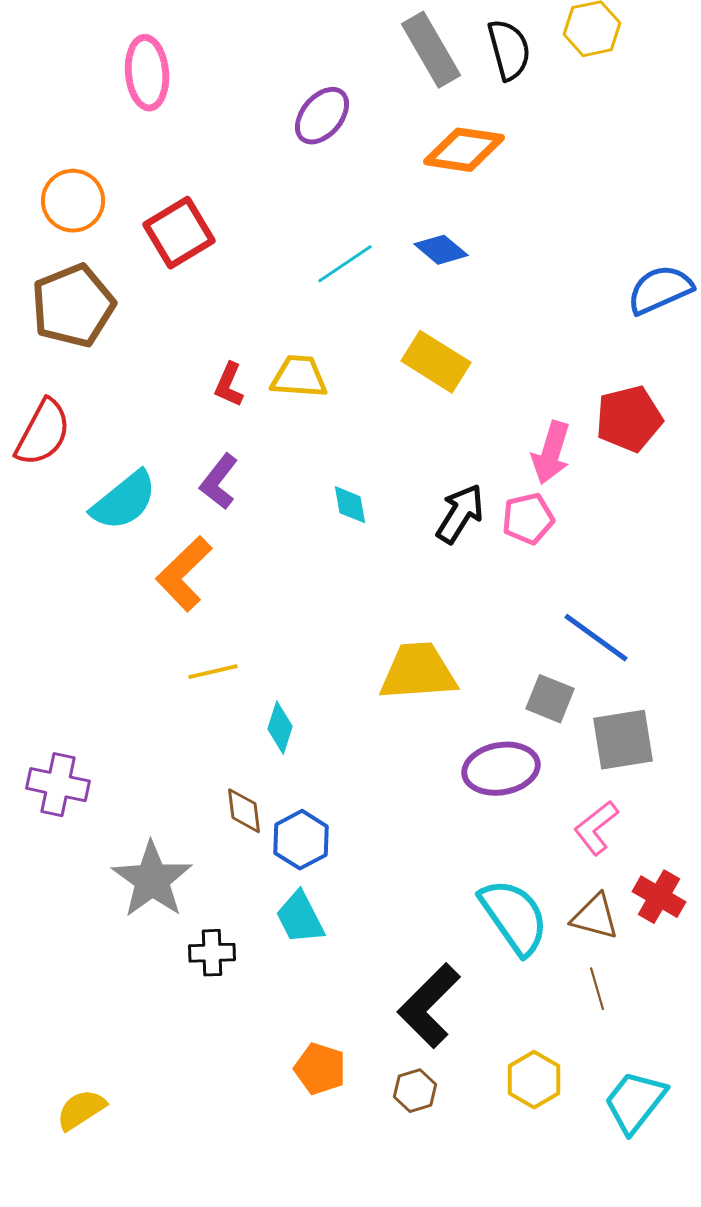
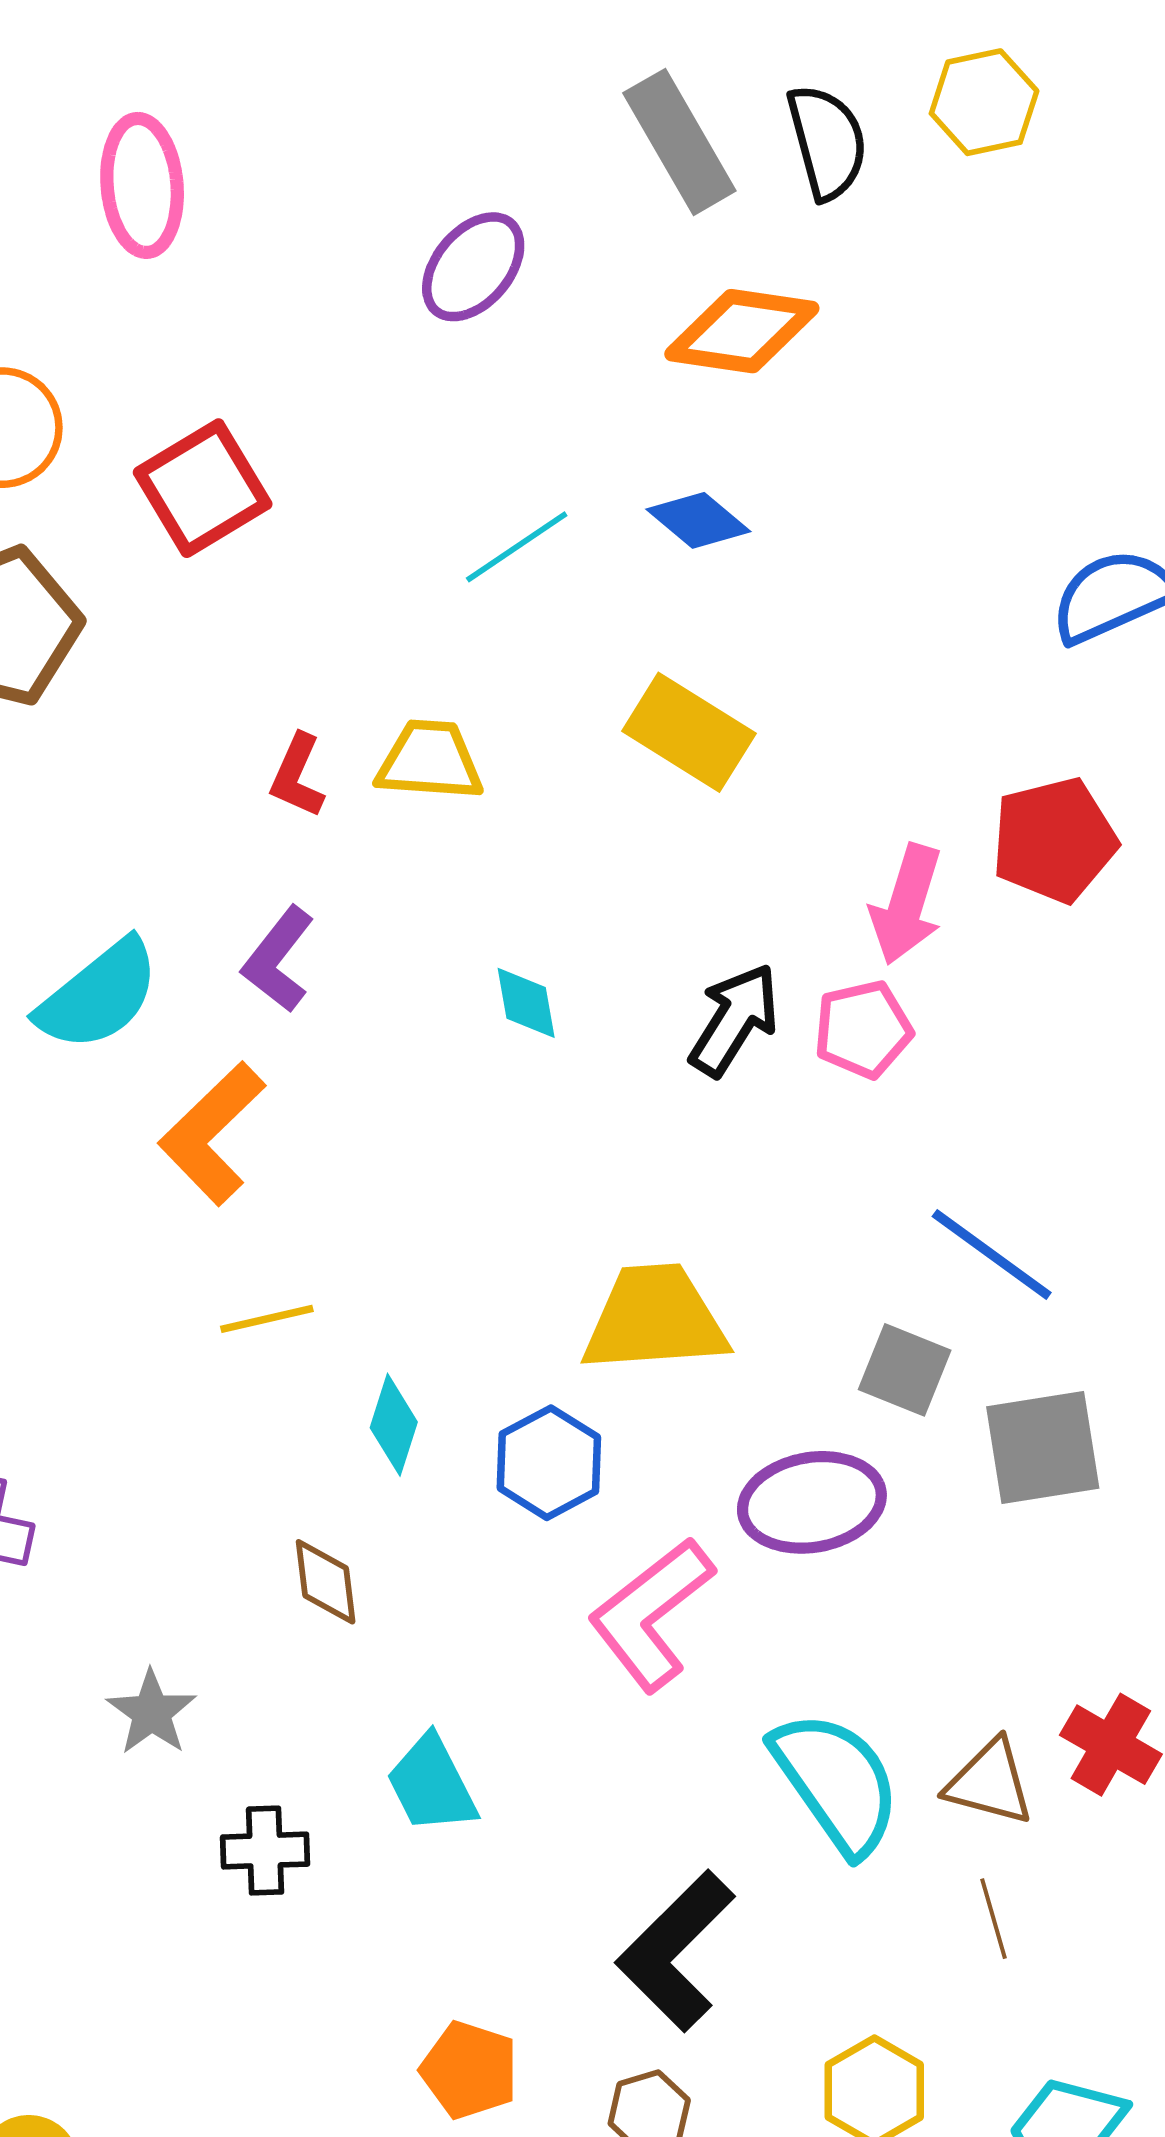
pink L-shape: (596, 828) -> (651, 1614), moved, size x1.5
blue hexagon: (301, 840) -> (549, 1463), moved
gray star: (152, 880) -> (152, 1712), size x0.6

